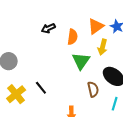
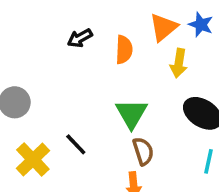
green triangle: (81, 61) -> (132, 114), moved
brown semicircle: (93, 89) -> (143, 151), moved

